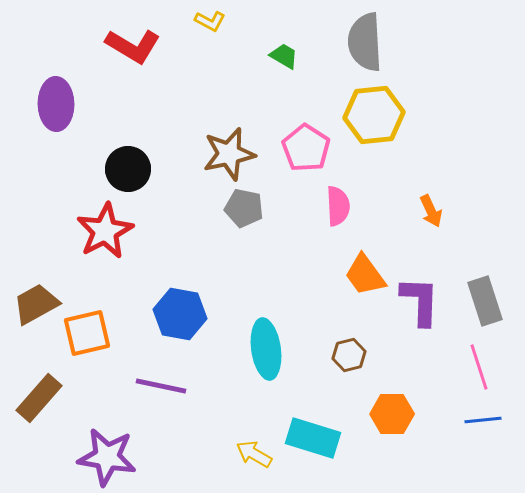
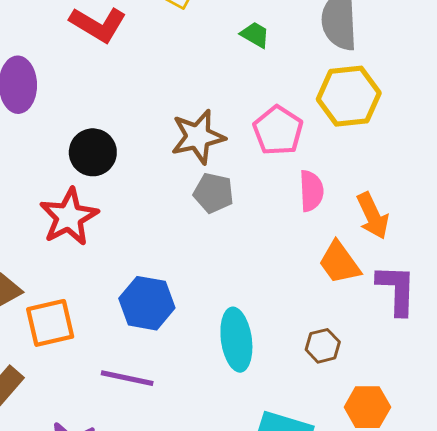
orange arrow: (431, 211) -> (373, 216), moved, size x1.4

